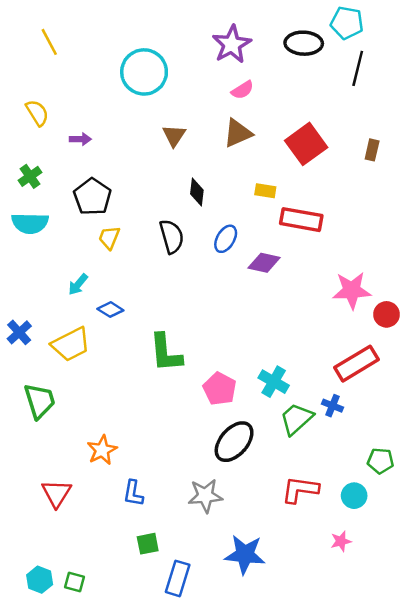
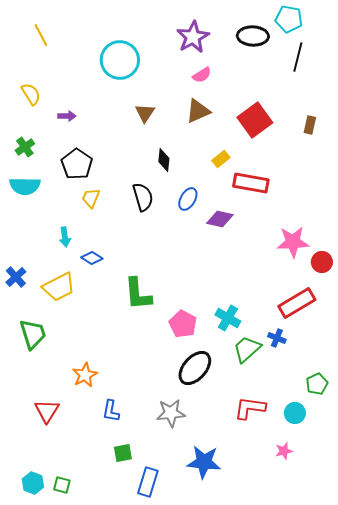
yellow rectangle: (265, 191) -> (221, 159), turned -48
cyan arrow: (78, 284) -> (65, 237), turned -48
green pentagon: (381, 461) -> (317, 384), turned -30

